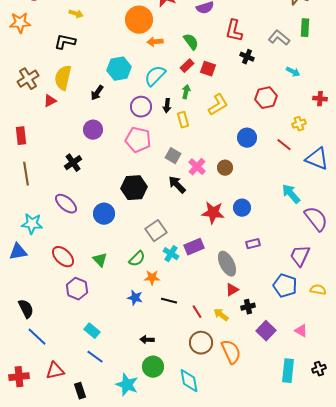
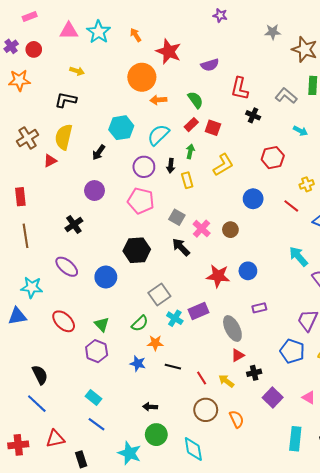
purple hexagon: (77, 289) -> (97, 351), moved
black semicircle: (26, 309) -> (40, 375), moved
orange semicircle: (231, 352) -> (237, 419), size x0.7

